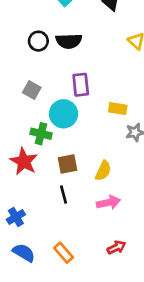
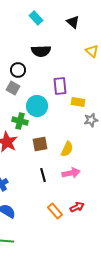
black circle: (38, 41) -> (18, 70), moved
purple rectangle: (81, 85) -> (60, 86), moved
black line: (63, 195) -> (43, 175), moved
orange rectangle: (63, 253) -> (55, 211), moved

